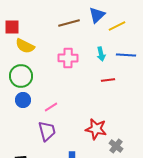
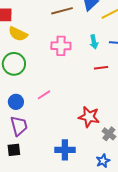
blue circle: (23, 100) -> (16, 102), moved
purple trapezoid: (47, 131) -> (19, 126), moved

